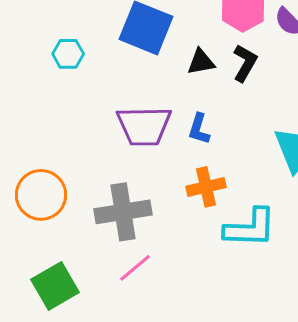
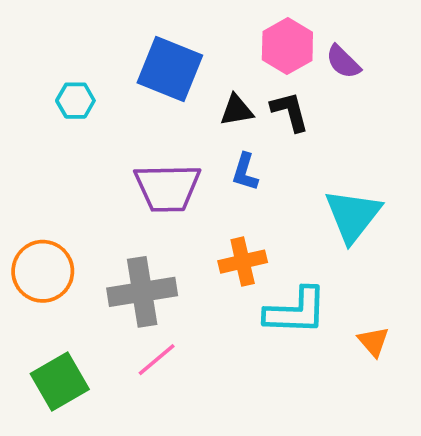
black L-shape: (245, 63) -> (290, 111), turned -45
blue L-shape: (199, 129) -> (245, 172), moved

